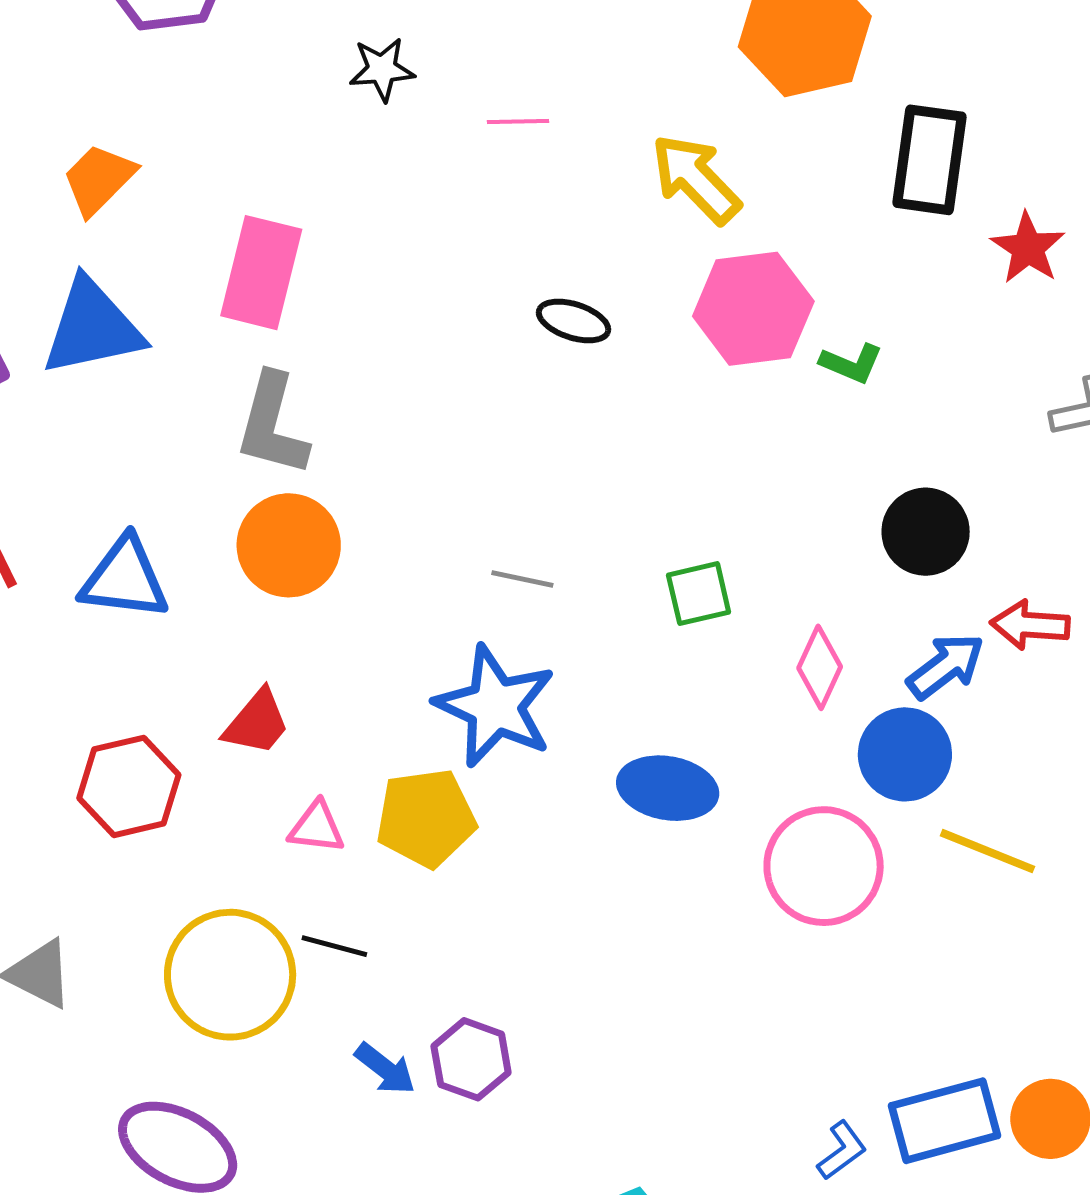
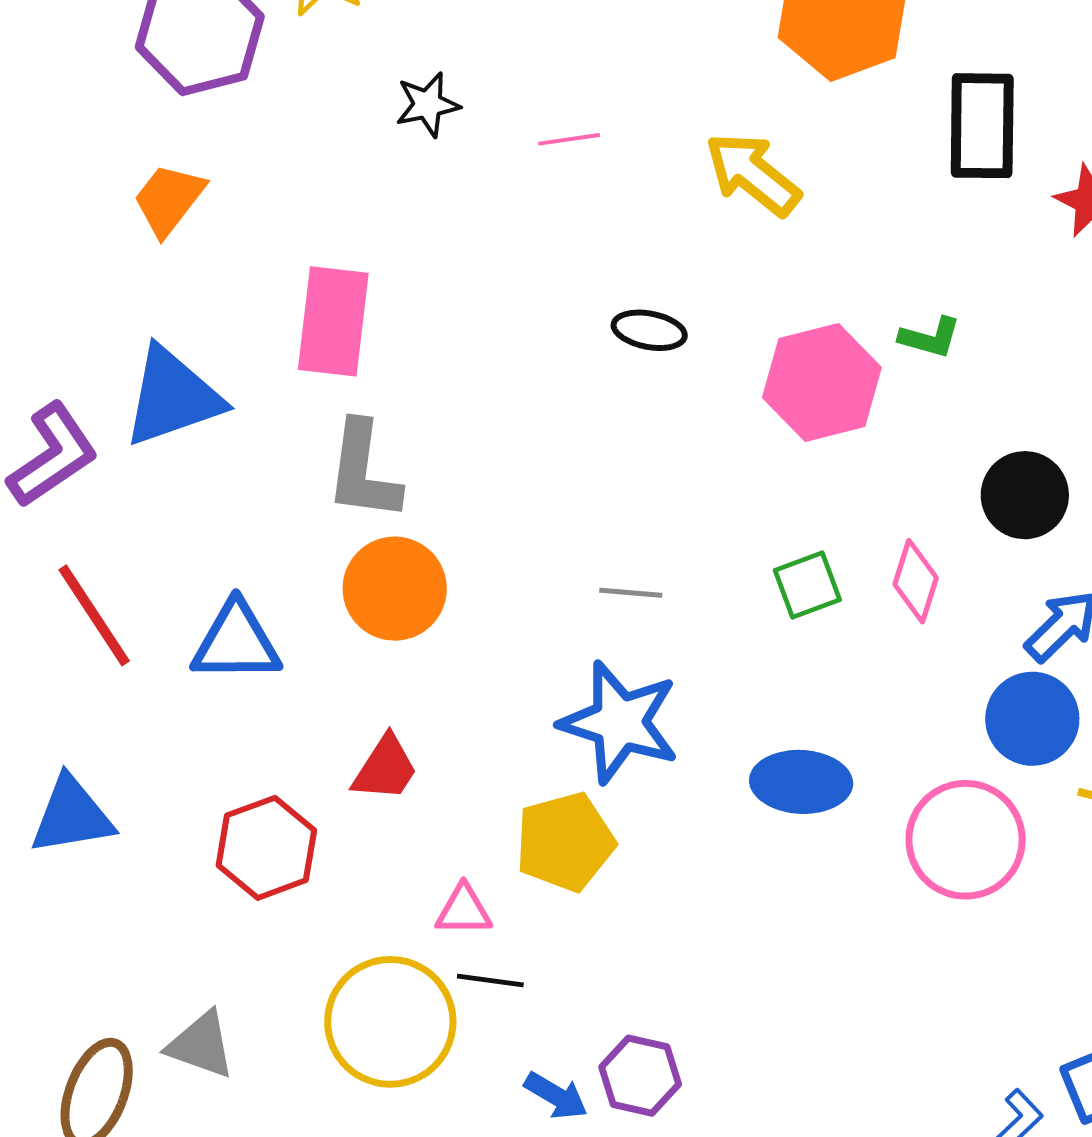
orange trapezoid: (99, 179) -> (169, 199), moved
pink hexagon: (753, 309) -> (822, 382), moved
pink diamond: (820, 667) -> (916, 581), moved
pink triangle: (317, 827) -> (464, 910), moved

